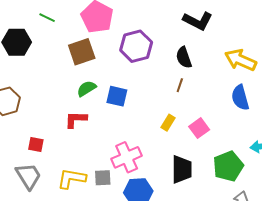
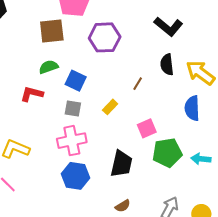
black semicircle: (184, 57) -> (167, 64), moved
yellow rectangle: (168, 123) -> (110, 107), moved
green pentagon: (228, 166) -> (167, 153), moved
gray square: (103, 178) -> (73, 109), moved

